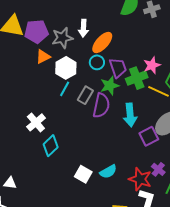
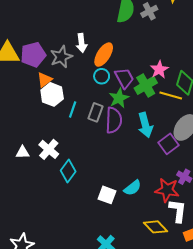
white hexagon: (66, 68) -> (52, 94), moved
white triangle: (10, 183) -> (23, 152), moved

